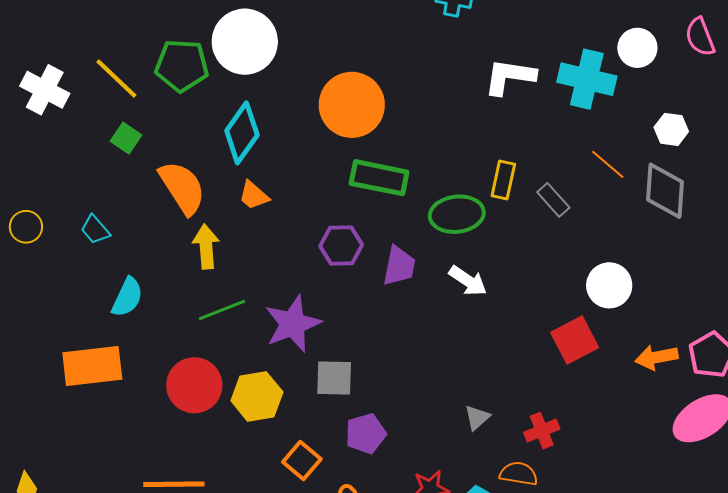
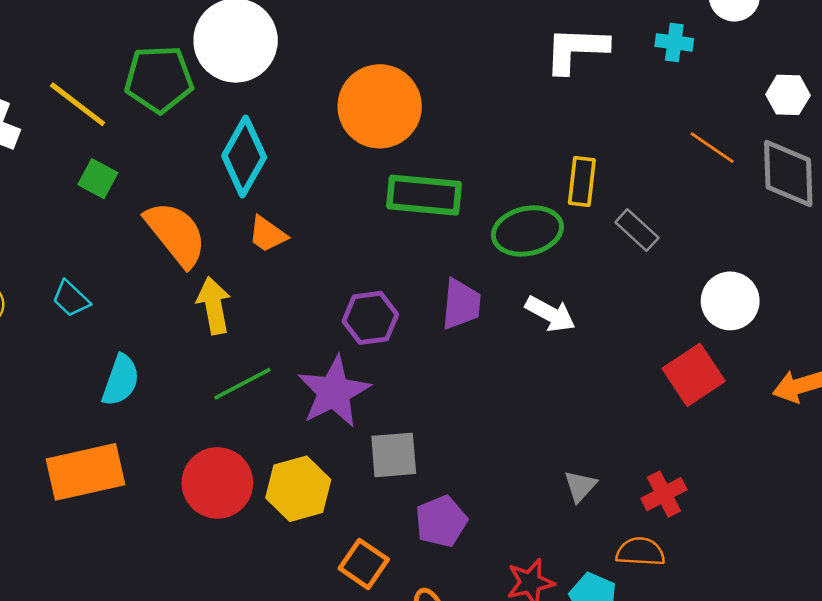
cyan cross: (587, 79) -> (674, 42), size x0.5
gray rectangle: (553, 200) -> (637, 230), moved
purple hexagon: (341, 245) -> (370, 318), moved

